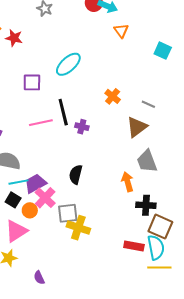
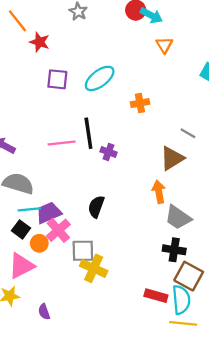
purple square: (32, 82) -> (57, 79), moved
orange cross: (113, 96) -> (140, 103), moved, turned 35
gray trapezoid: (147, 161) -> (178, 217), moved, turned -40
orange arrow: (127, 182) -> (159, 192), moved
purple semicircle: (39, 278) -> (44, 312), moved

